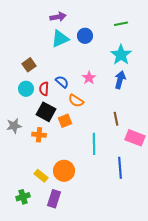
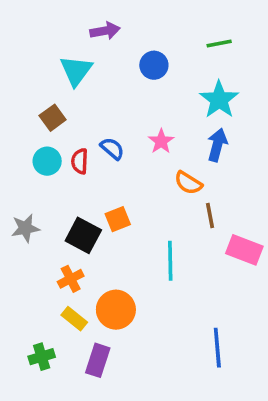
cyan triangle: (60, 39) -> (76, 71), moved, turned -30
orange semicircle: (76, 101) -> (188, 183), moved
black square: (46, 112) -> (83, 235), moved
orange cross: (39, 135) -> (71, 279), moved, turned -32
blue line: (120, 168) -> (217, 348), moved

